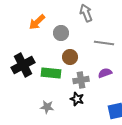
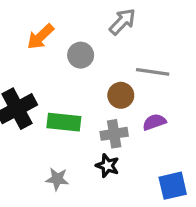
gray arrow: (86, 13) -> (122, 22), turned 66
brown circle: (70, 57) -> (121, 95), moved

